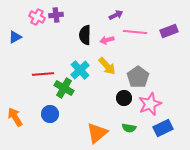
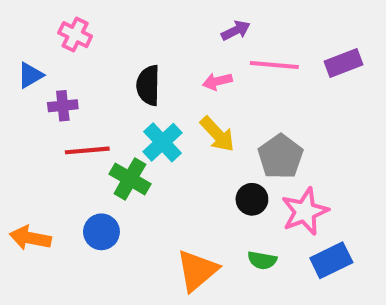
purple cross: (56, 15) -> (63, 106), moved
black semicircle: (85, 35) -> (148, 85), moved
orange arrow: (15, 117) -> (30, 238), turned -48

